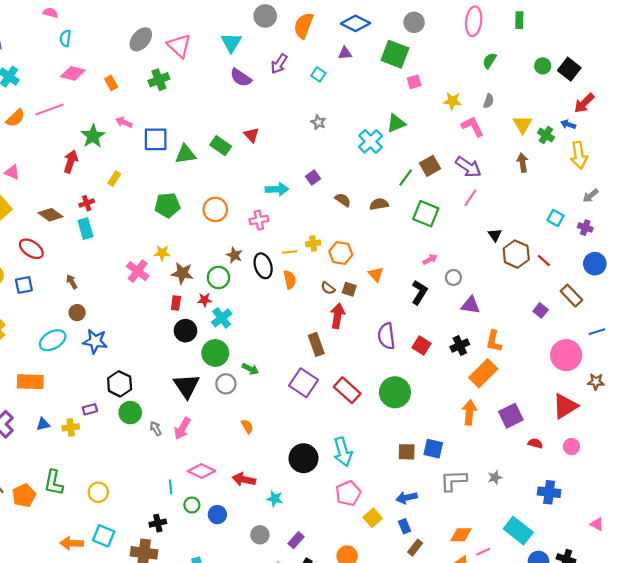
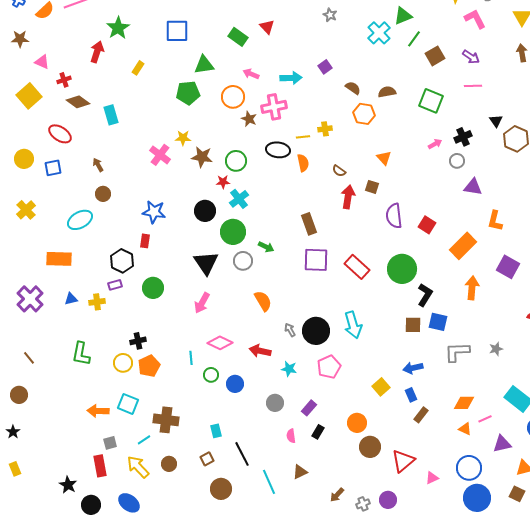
pink arrow: (124, 122) -> (251, 74), moved
green triangle: (185, 154) -> (204, 65), moved
purple arrow: (468, 167) -> (471, 57), size x0.7
green line: (406, 178) -> (414, 39), moved
pink line: (470, 198) -> (473, 86), turned 54
red cross: (87, 203) -> (64, 80), moved
pink cross: (259, 220) -> (274, 107), size x1.4
orange hexagon: (341, 253) -> (364, 114), moved
brown star: (234, 255) -> (249, 119), moved
black ellipse: (263, 266) -> (278, 150), turned -65
brown square: (349, 289) -> (372, 187), moved
black L-shape: (419, 292) -> (425, 295), moved
red rectangle: (176, 303) -> (145, 241), moved
blue star: (95, 341) -> (154, 212), moved
brown rectangle: (316, 344) -> (309, 224), moved
black cross: (460, 346) -> (463, 137), moved
orange rectangle: (483, 373) -> (463, 246), moved
purple square: (304, 383) -> (316, 260), turned -32
black hexagon: (120, 384) -> (122, 261), moved
purple square: (511, 416) -> (508, 267), moved, turned -35
orange semicircle: (247, 426) -> (263, 301), size x1.5
gray arrow: (156, 428) -> (290, 330), moved
pink pentagon: (348, 493) -> (329, 367), moved
orange pentagon: (24, 495) -> (149, 366), moved
black cross: (158, 523) -> (138, 341), moved

